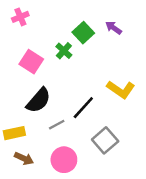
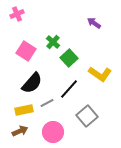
green square: (83, 33) -> (69, 58), moved
yellow rectangle: (14, 133) -> (24, 110), moved
brown arrow: (24, 158) -> (20, 131), turned -49

